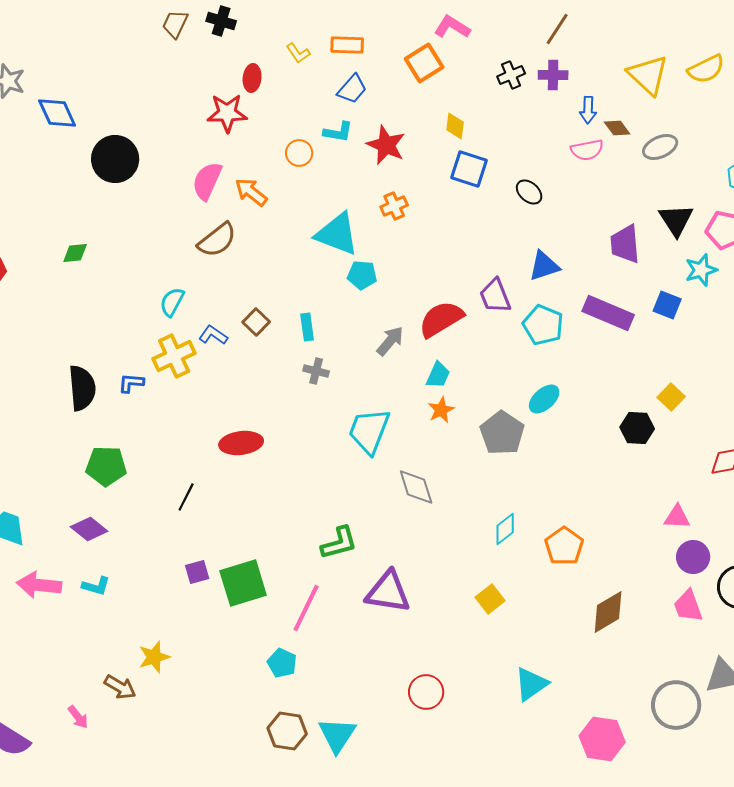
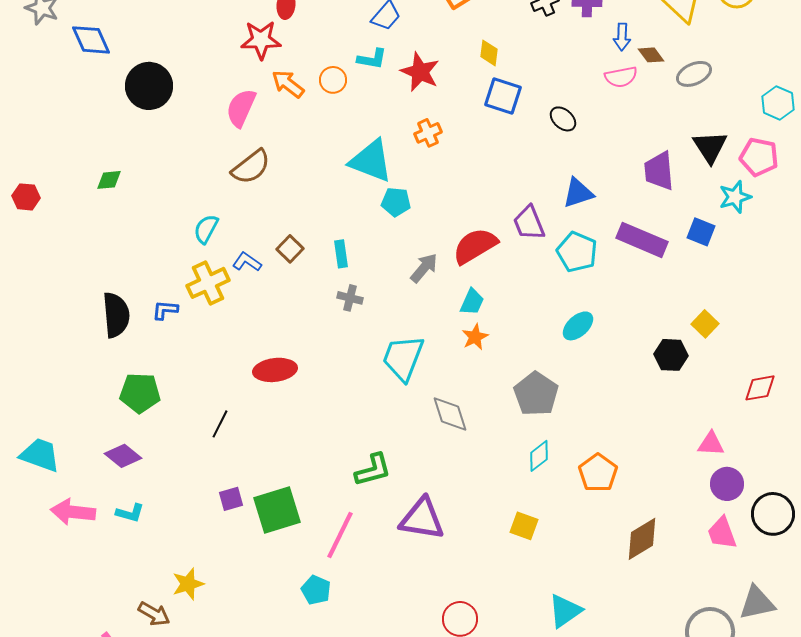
orange arrow: (251, 192) -> (288, 84), moved
gray pentagon: (502, 433) -> (536, 394), moved
yellow square: (490, 599) -> (524, 526), turned -32

